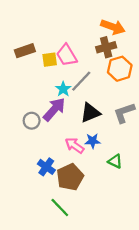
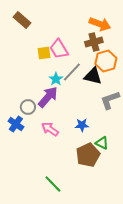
brown rectangle: (25, 51) -> (22, 20), moved, turned 60
black triangle: (90, 113) -> (93, 76), moved, turned 36
pink arrow: (75, 145) -> (50, 129), moved
blue cross: (46, 167) -> (16, 124), moved
brown pentagon: (70, 177) -> (88, 155), moved

